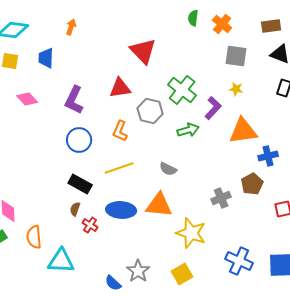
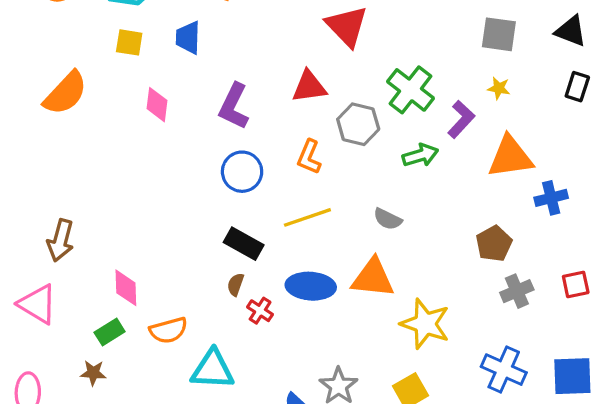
pink diamond: (27, 99) -> (157, 105), turned 50
brown pentagon: (252, 184) -> (494, 244), moved
gray cross: (221, 198) -> (517, 291), moved
orange semicircle: (34, 237) -> (168, 330), turned -100

